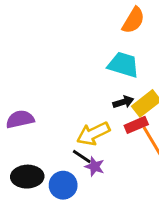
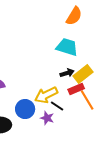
black line: (82, 157) -> (57, 106), moved
blue circle: (63, 185) -> (25, 109), moved

